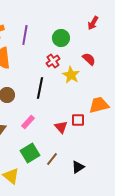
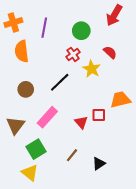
red arrow: (93, 23) -> (114, 15), size x1.5
black line: (40, 88) -> (60, 82), turned 35
pink rectangle: (28, 122) -> (47, 117), size x1.5
green square: (30, 153) -> (36, 149), moved

